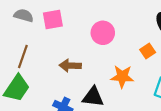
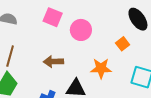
pink square: (53, 20) -> (53, 17), moved, turned 36

